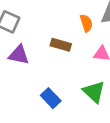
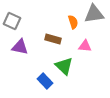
green triangle: (94, 92) -> (64, 66), moved

